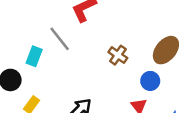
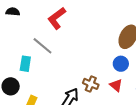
brown cross: (118, 55) -> (91, 84), moved

